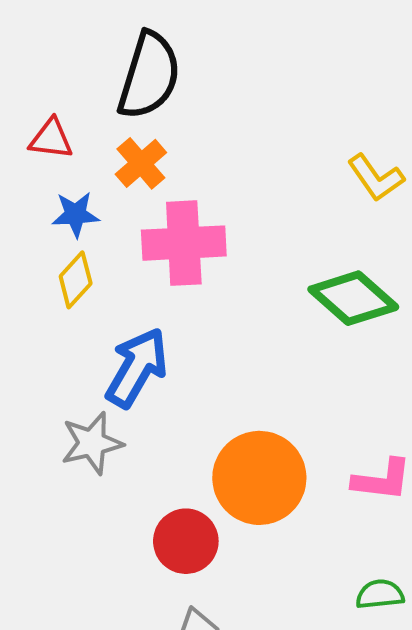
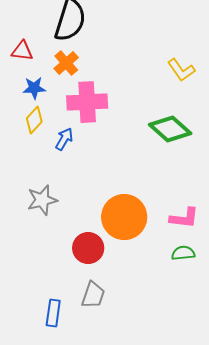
blue arrow: (137, 368) -> (64, 139), moved, size x0.6
green semicircle: (380, 594) -> (183, 253), moved

